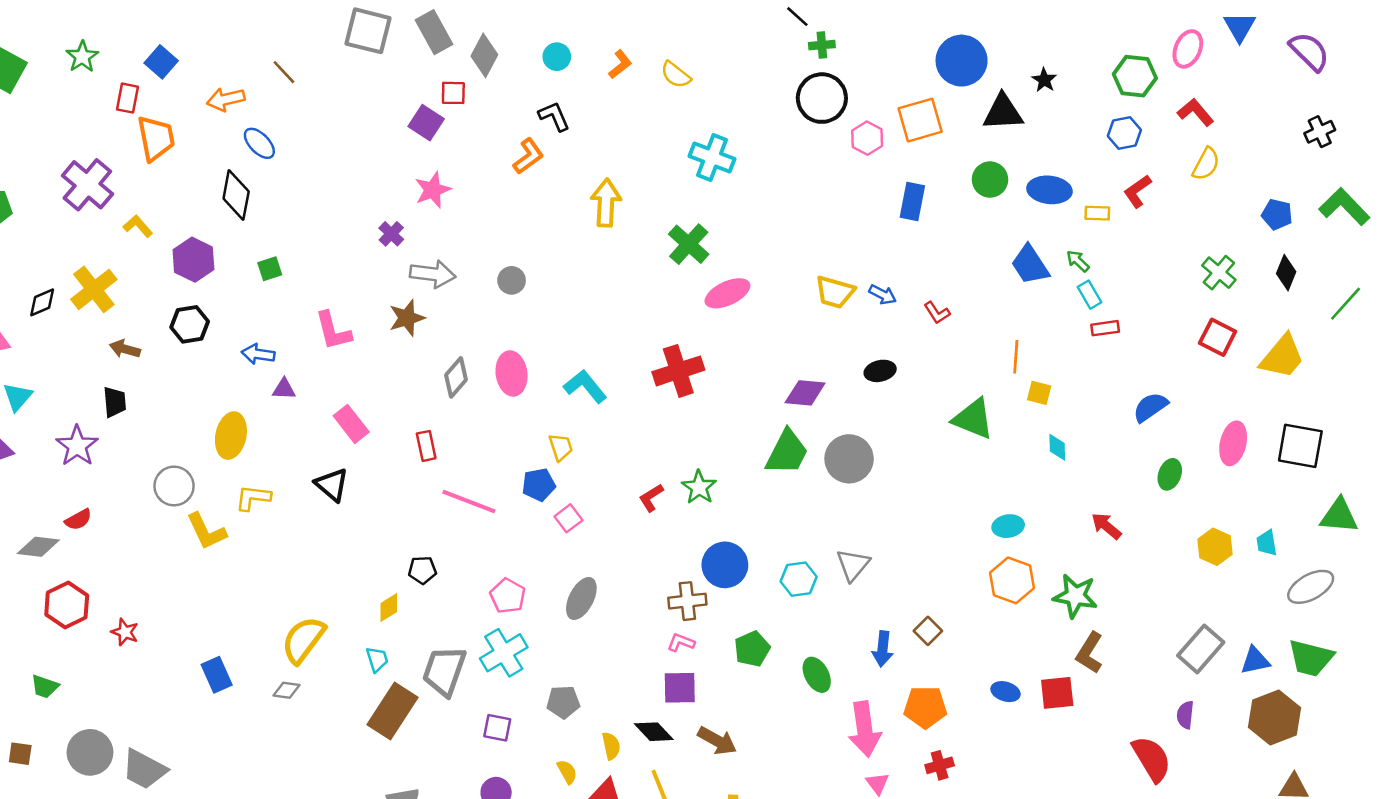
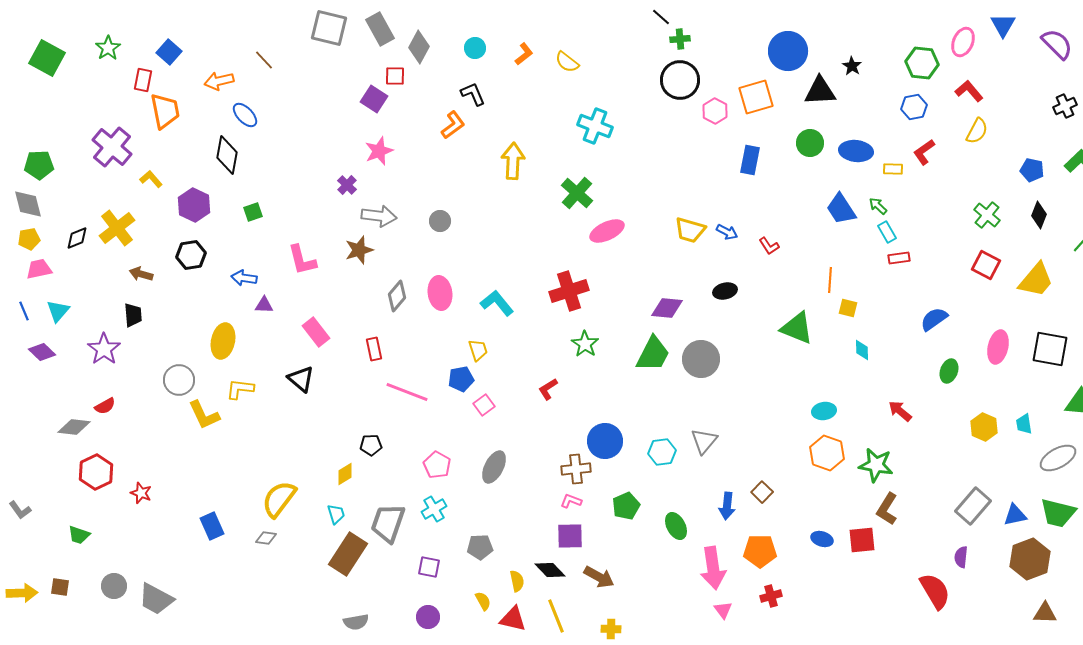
green star: (699, 487) -> (585, 344), moved
cyan cross: (504, 653) -> (434, 509), size x0.7
gray circle: (90, 752) -> (114, 586), size x0.7

